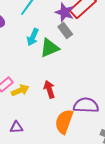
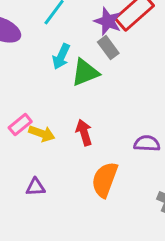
yellow arrow: (20, 90) -> (42, 134), turned 42
purple semicircle: (86, 105) -> (147, 143), moved, size x0.7

